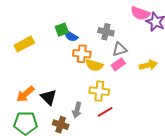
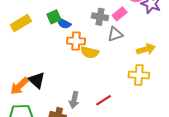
yellow rectangle: (24, 44) -> (21, 23), moved
pink rectangle: (118, 64) -> (120, 14), moved
yellow cross: (99, 91) -> (139, 75), moved
black triangle: (48, 97) -> (37, 80), moved

